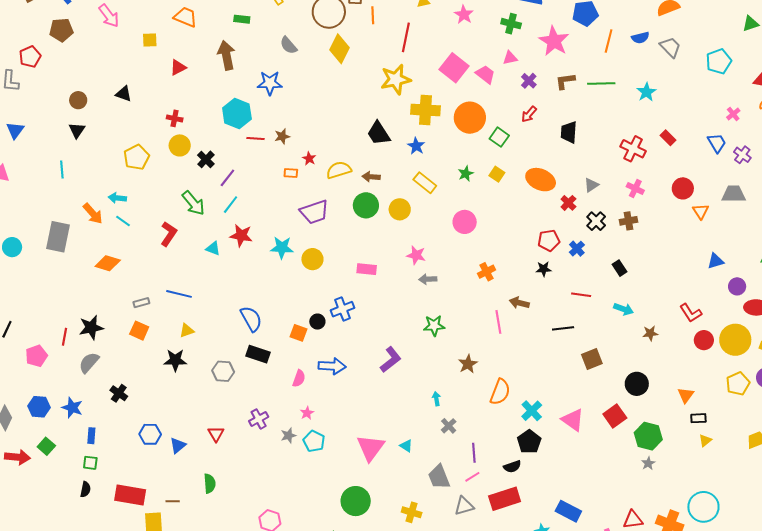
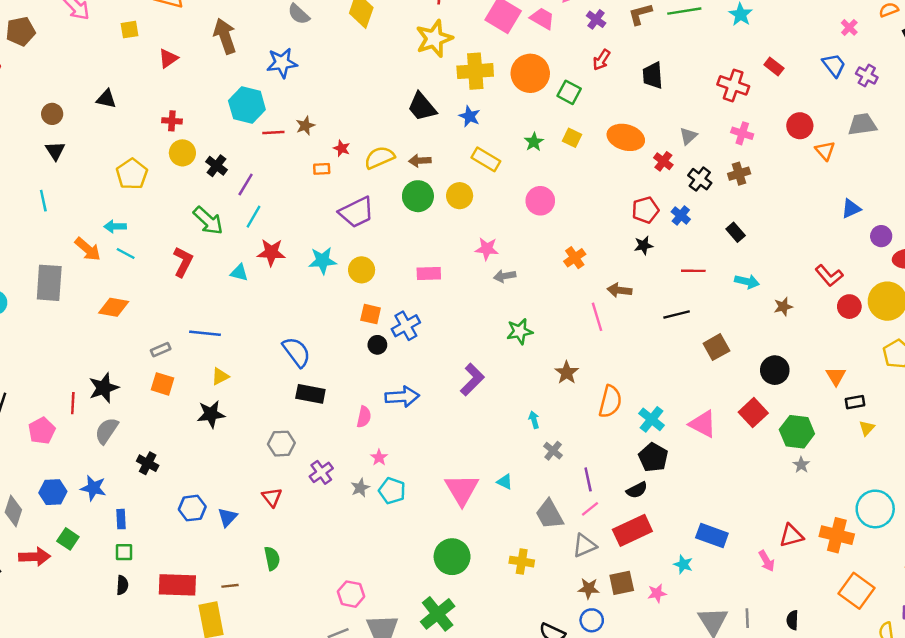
orange square: (299, 333) -> (371, 314), moved
gray hexagon: (223, 371) -> (281, 444), moved

